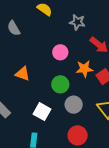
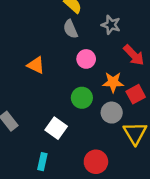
gray semicircle: (14, 28) -> (71, 29), moved
orange triangle: (23, 74) -> (36, 65), moved
gray circle: (74, 105) -> (112, 113), moved

